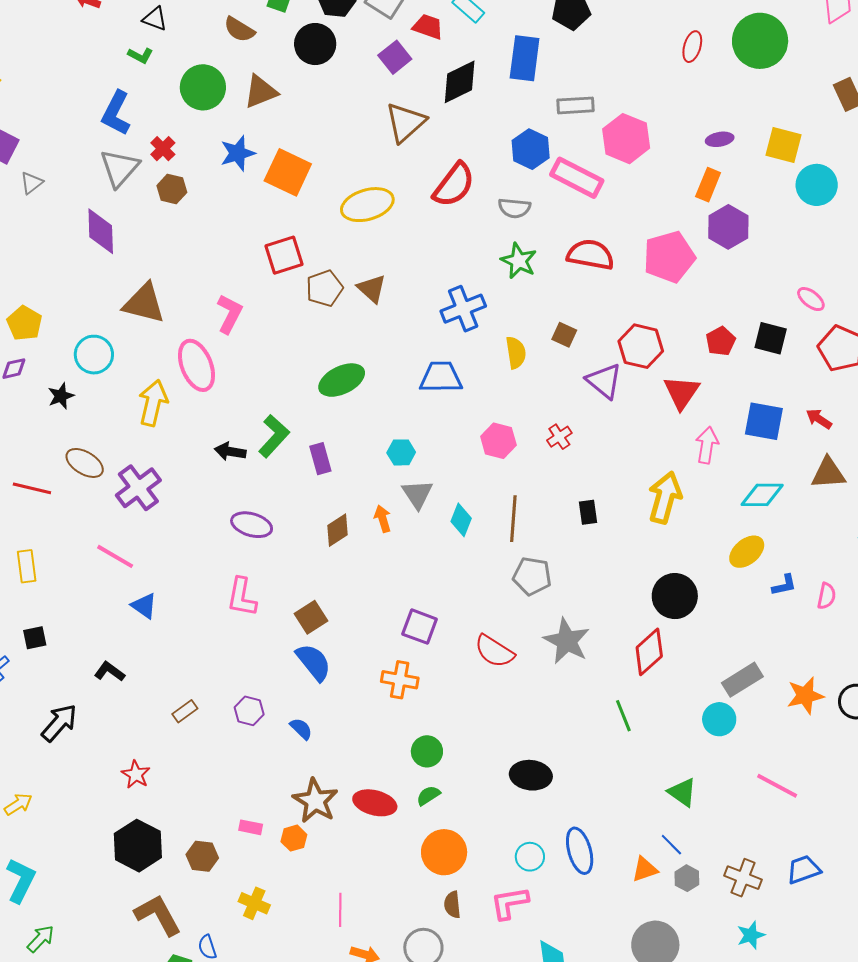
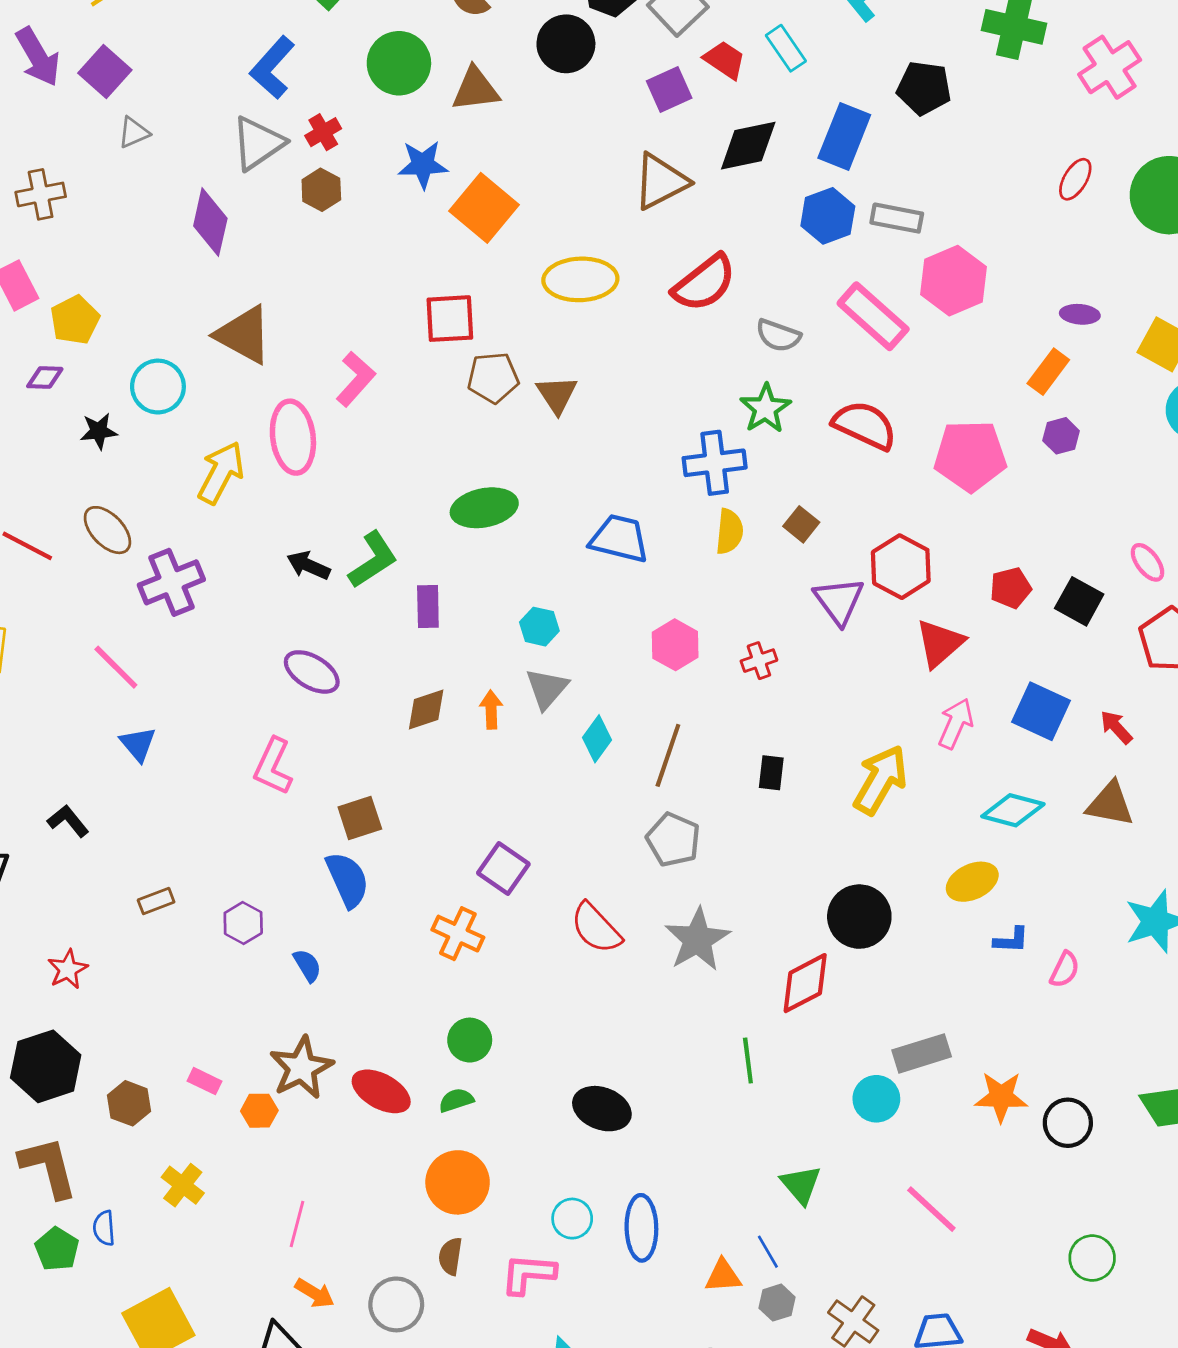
blue hexagon: (531, 149) -> (828, 216), moved
purple hexagon: (728, 227) -> (1061, 436), size x0.6
blue cross: (463, 309) -> (715, 463), moved

